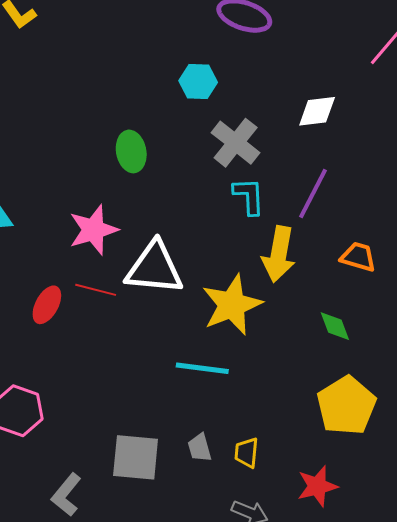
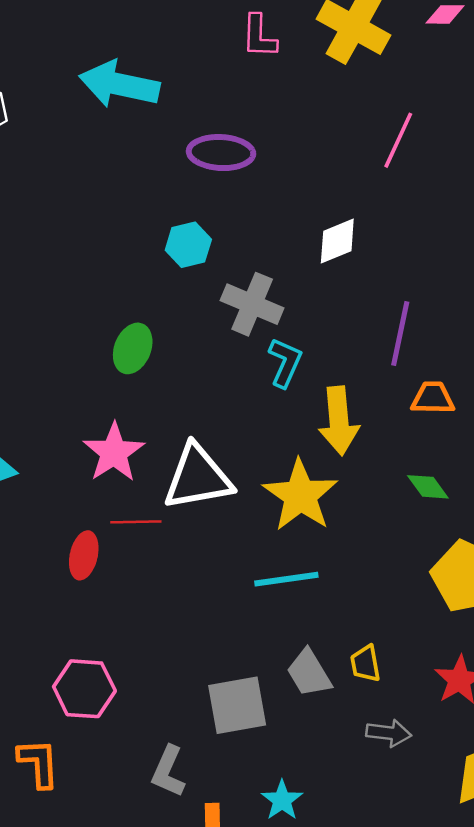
green ellipse: (131, 151) -> (133, 348), turned 48
purple line: (313, 193) -> (400, 333), moved
cyan L-shape: (249, 196) -> (285, 363), turned 42
gray trapezoid: (200, 448) -> (309, 673), size x1.4

